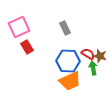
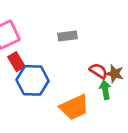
gray rectangle: (65, 28) -> (68, 36), turned -72
blue hexagon: (68, 61) -> (33, 80), moved

